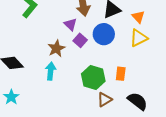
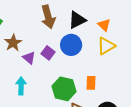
purple triangle: (70, 24) -> (29, 58), moved
brown star: (56, 48) -> (13, 43), moved

